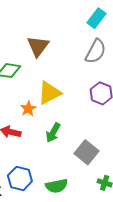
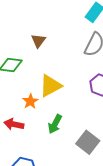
brown triangle: (38, 46) -> (38, 41), size x0.7

